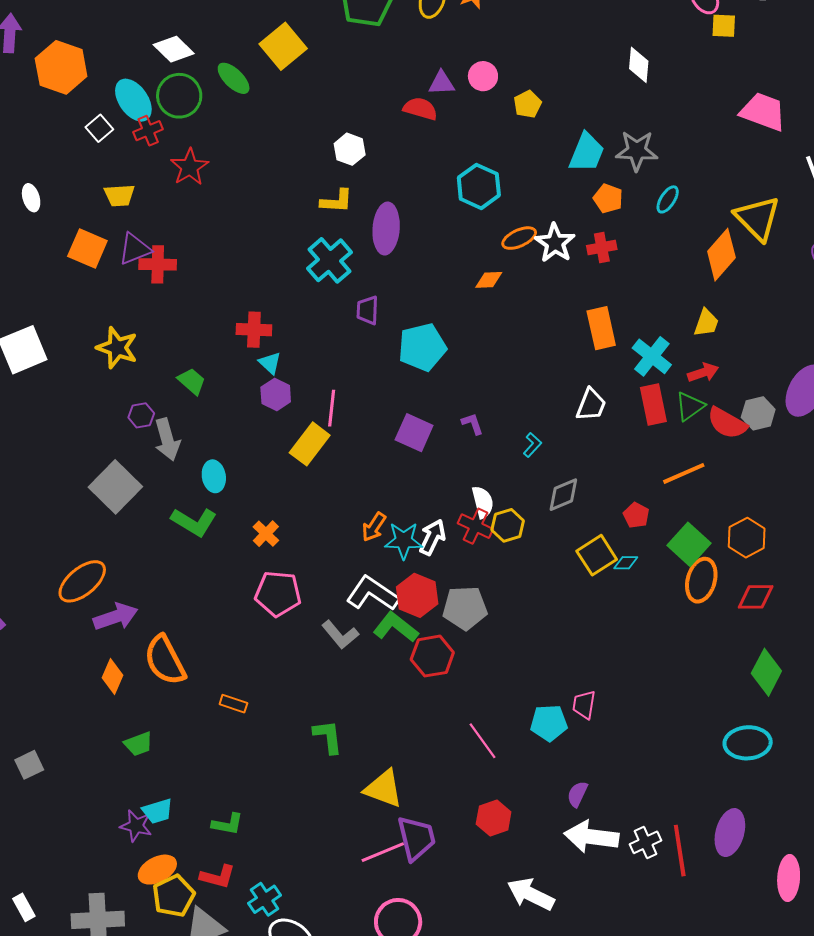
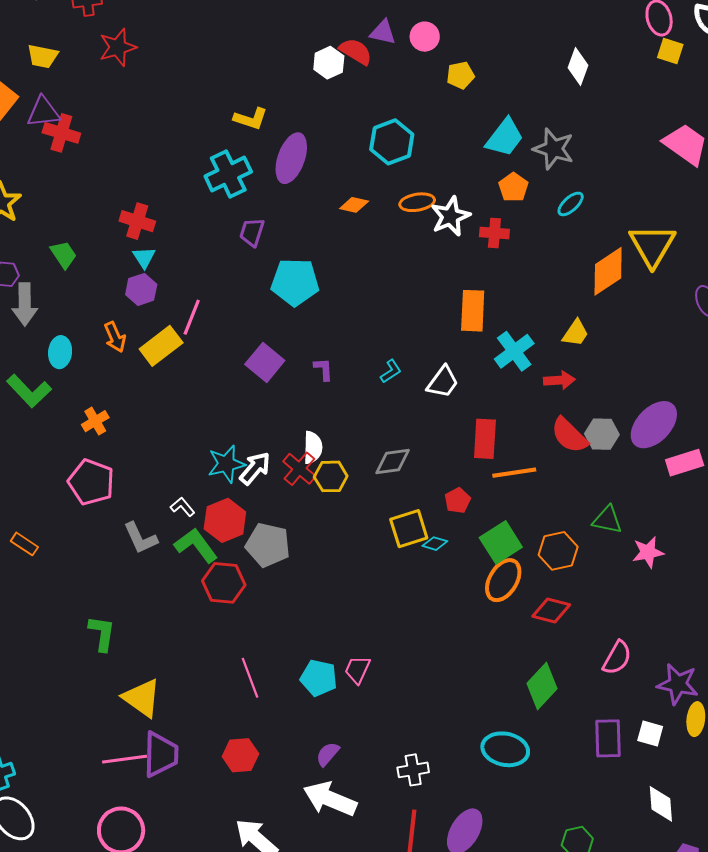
white hexagon: (350, 149) -> (329, 63), moved
orange diamond: (489, 280) -> (354, 205), moved
red rectangle: (653, 405) -> (485, 439), moved
green triangle: (690, 406) -> (607, 520), moved, turned 32
cyan L-shape: (532, 445) -> (391, 371), moved
orange arrow: (374, 527) -> (115, 337), moved, turned -72
cyan star: (404, 541) -> (226, 464), turned -30
white L-shape: (373, 594) -> (183, 507), size x0.5
orange rectangle: (233, 704) -> (24, 544), moved
white cross: (645, 842) -> (413, 770), moved

